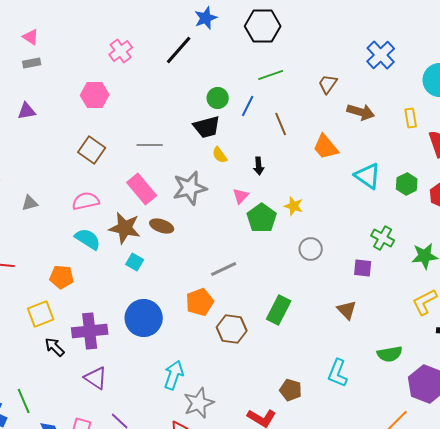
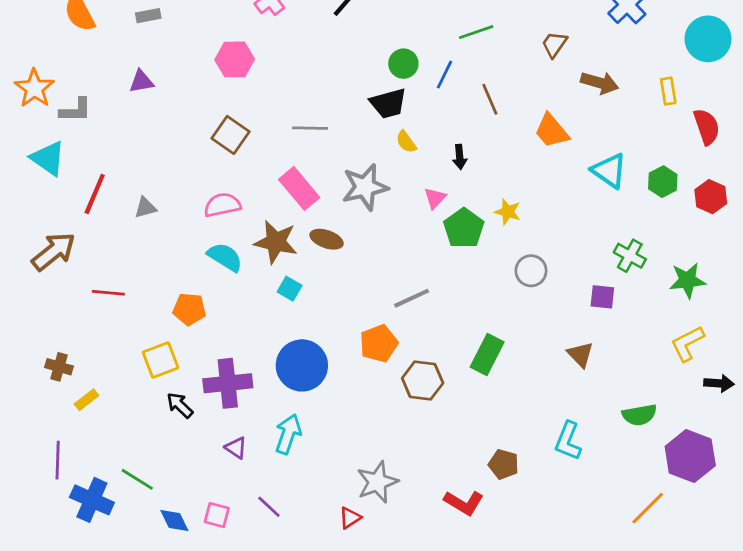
cyan arrow: (174, 375) -> (288, 434), moved
purple triangle: (96, 378) -> (236, 448), size x0.7
green line: (24, 401) -> (137, 479), turned -35

